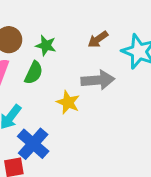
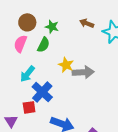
brown arrow: (98, 39) -> (87, 23), turned 56
gray arrow: (98, 80) -> (83, 72), moved

